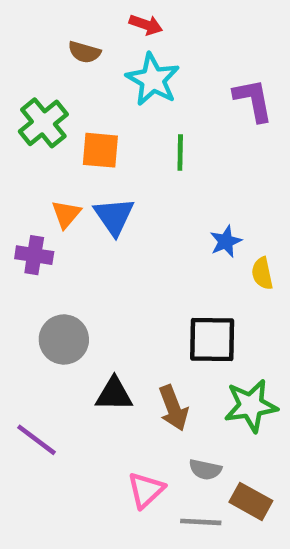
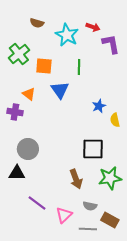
red arrow: (146, 25) -> (93, 27), moved
orange triangle: (66, 214) -> (29, 94), turned -32
blue triangle: (114, 216) -> (60, 90), moved
black triangle: (114, 394) -> (17, 173), moved
purple line: (36, 440) -> (37, 203), moved

